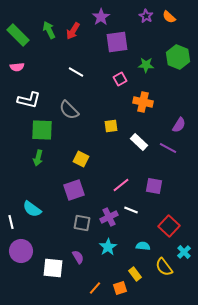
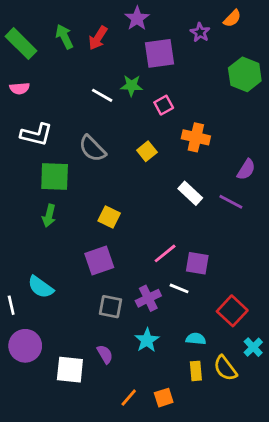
purple star: (146, 16) -> (200, 32), moved
orange semicircle: (169, 17) -> (232, 18), turned -88
green star: (146, 65) -> (132, 86), moved
yellow square: (111, 126) -> (147, 151), moved, turned -32
purple square: (154, 186) -> (197, 263), moved
yellow rectangle: (135, 274) -> (196, 371), moved, turned 32

